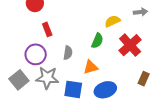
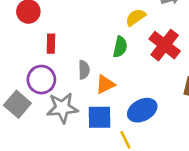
red rectangle: (47, 29) -> (51, 44), turned 32
orange triangle: (91, 67) -> (105, 84), moved
gray square: (19, 80) -> (17, 104), moved

